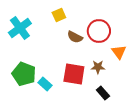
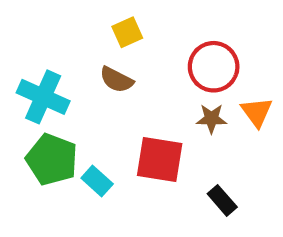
cyan cross: (20, 28) -> (43, 97), moved, turned -30
brown semicircle: (75, 37) -> (116, 80), moved
brown star: (98, 67) -> (211, 118), moved

